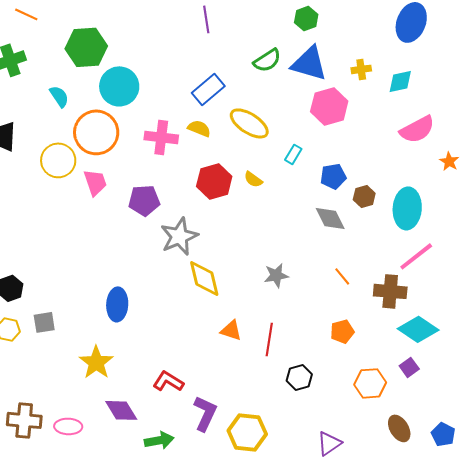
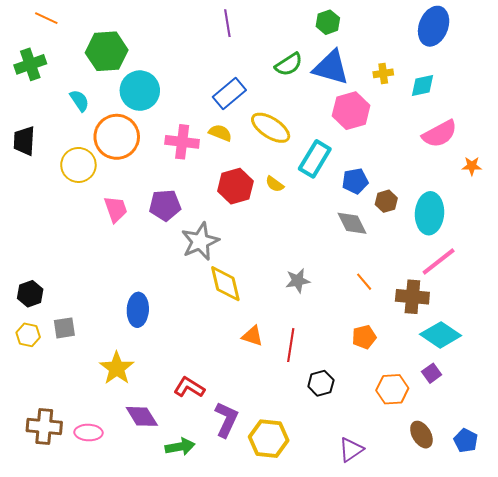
cyan rectangle: (293, 154) -> (315, 159), size x1.8
orange star: (449, 161) -> (472, 166), turned -30
pink trapezoid: (95, 182) -> (116, 209), moved

